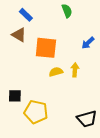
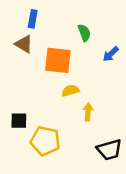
green semicircle: (67, 11) -> (84, 33), moved
blue rectangle: (26, 15) -> (33, 19), turned 56
yellow arrow: (75, 70) -> (88, 112), moved

